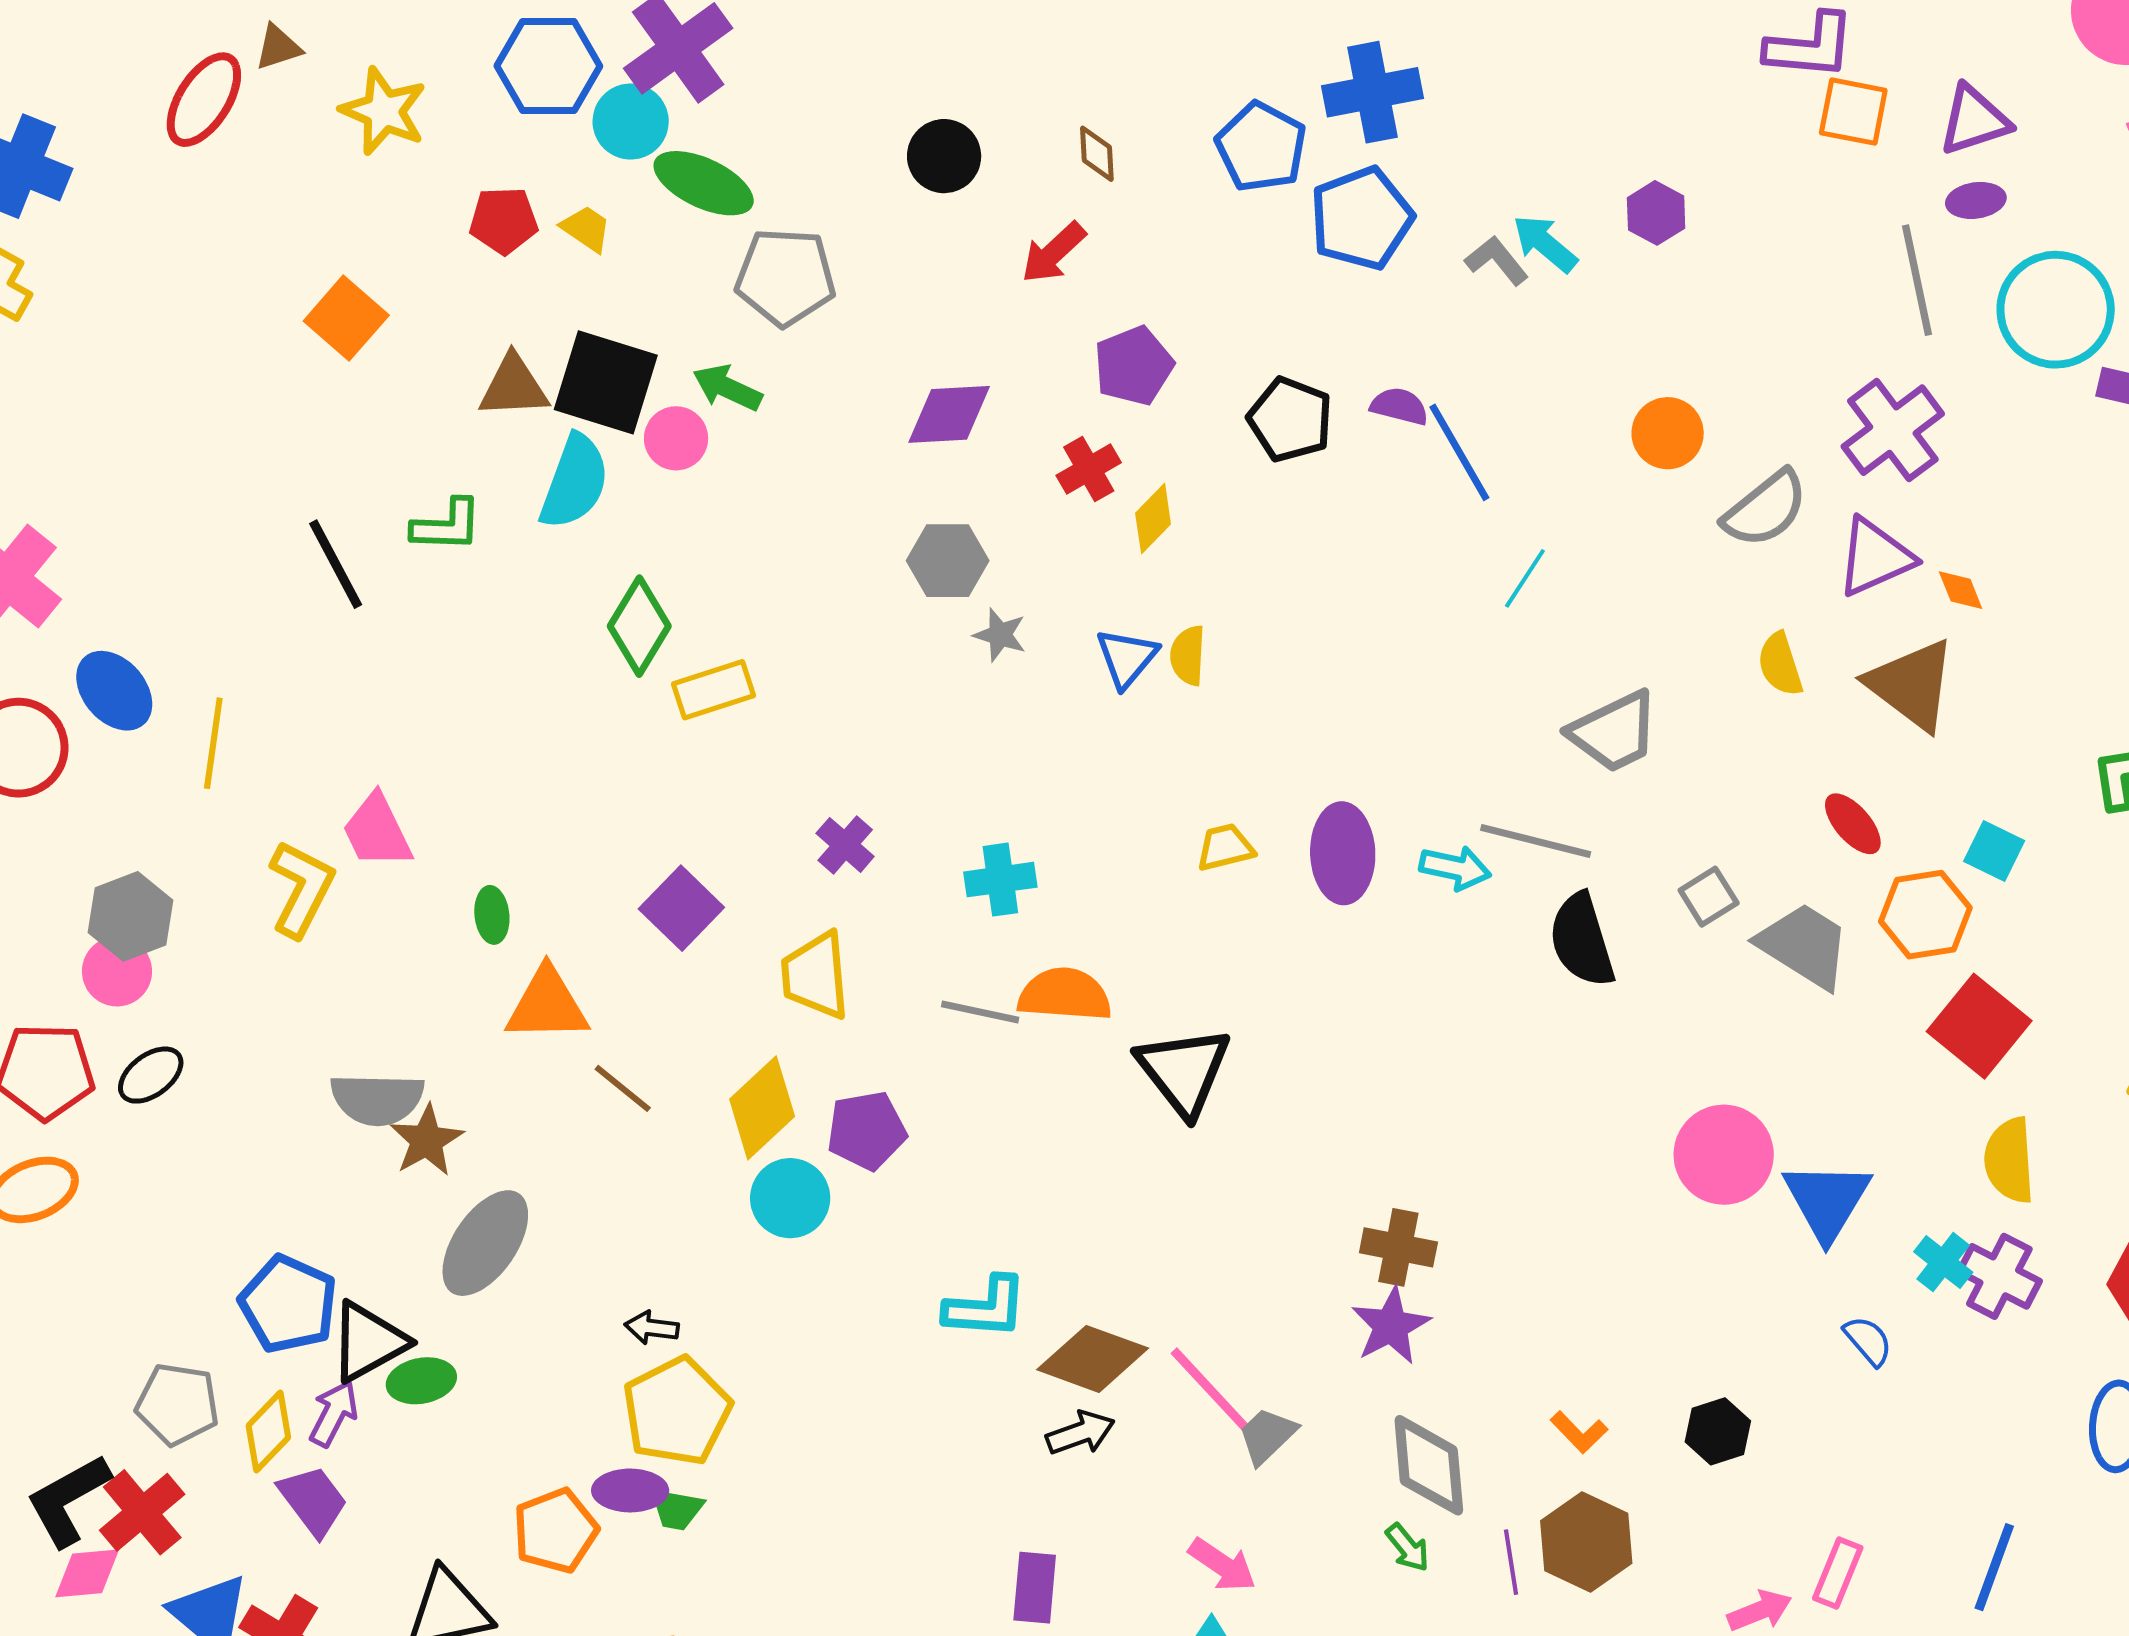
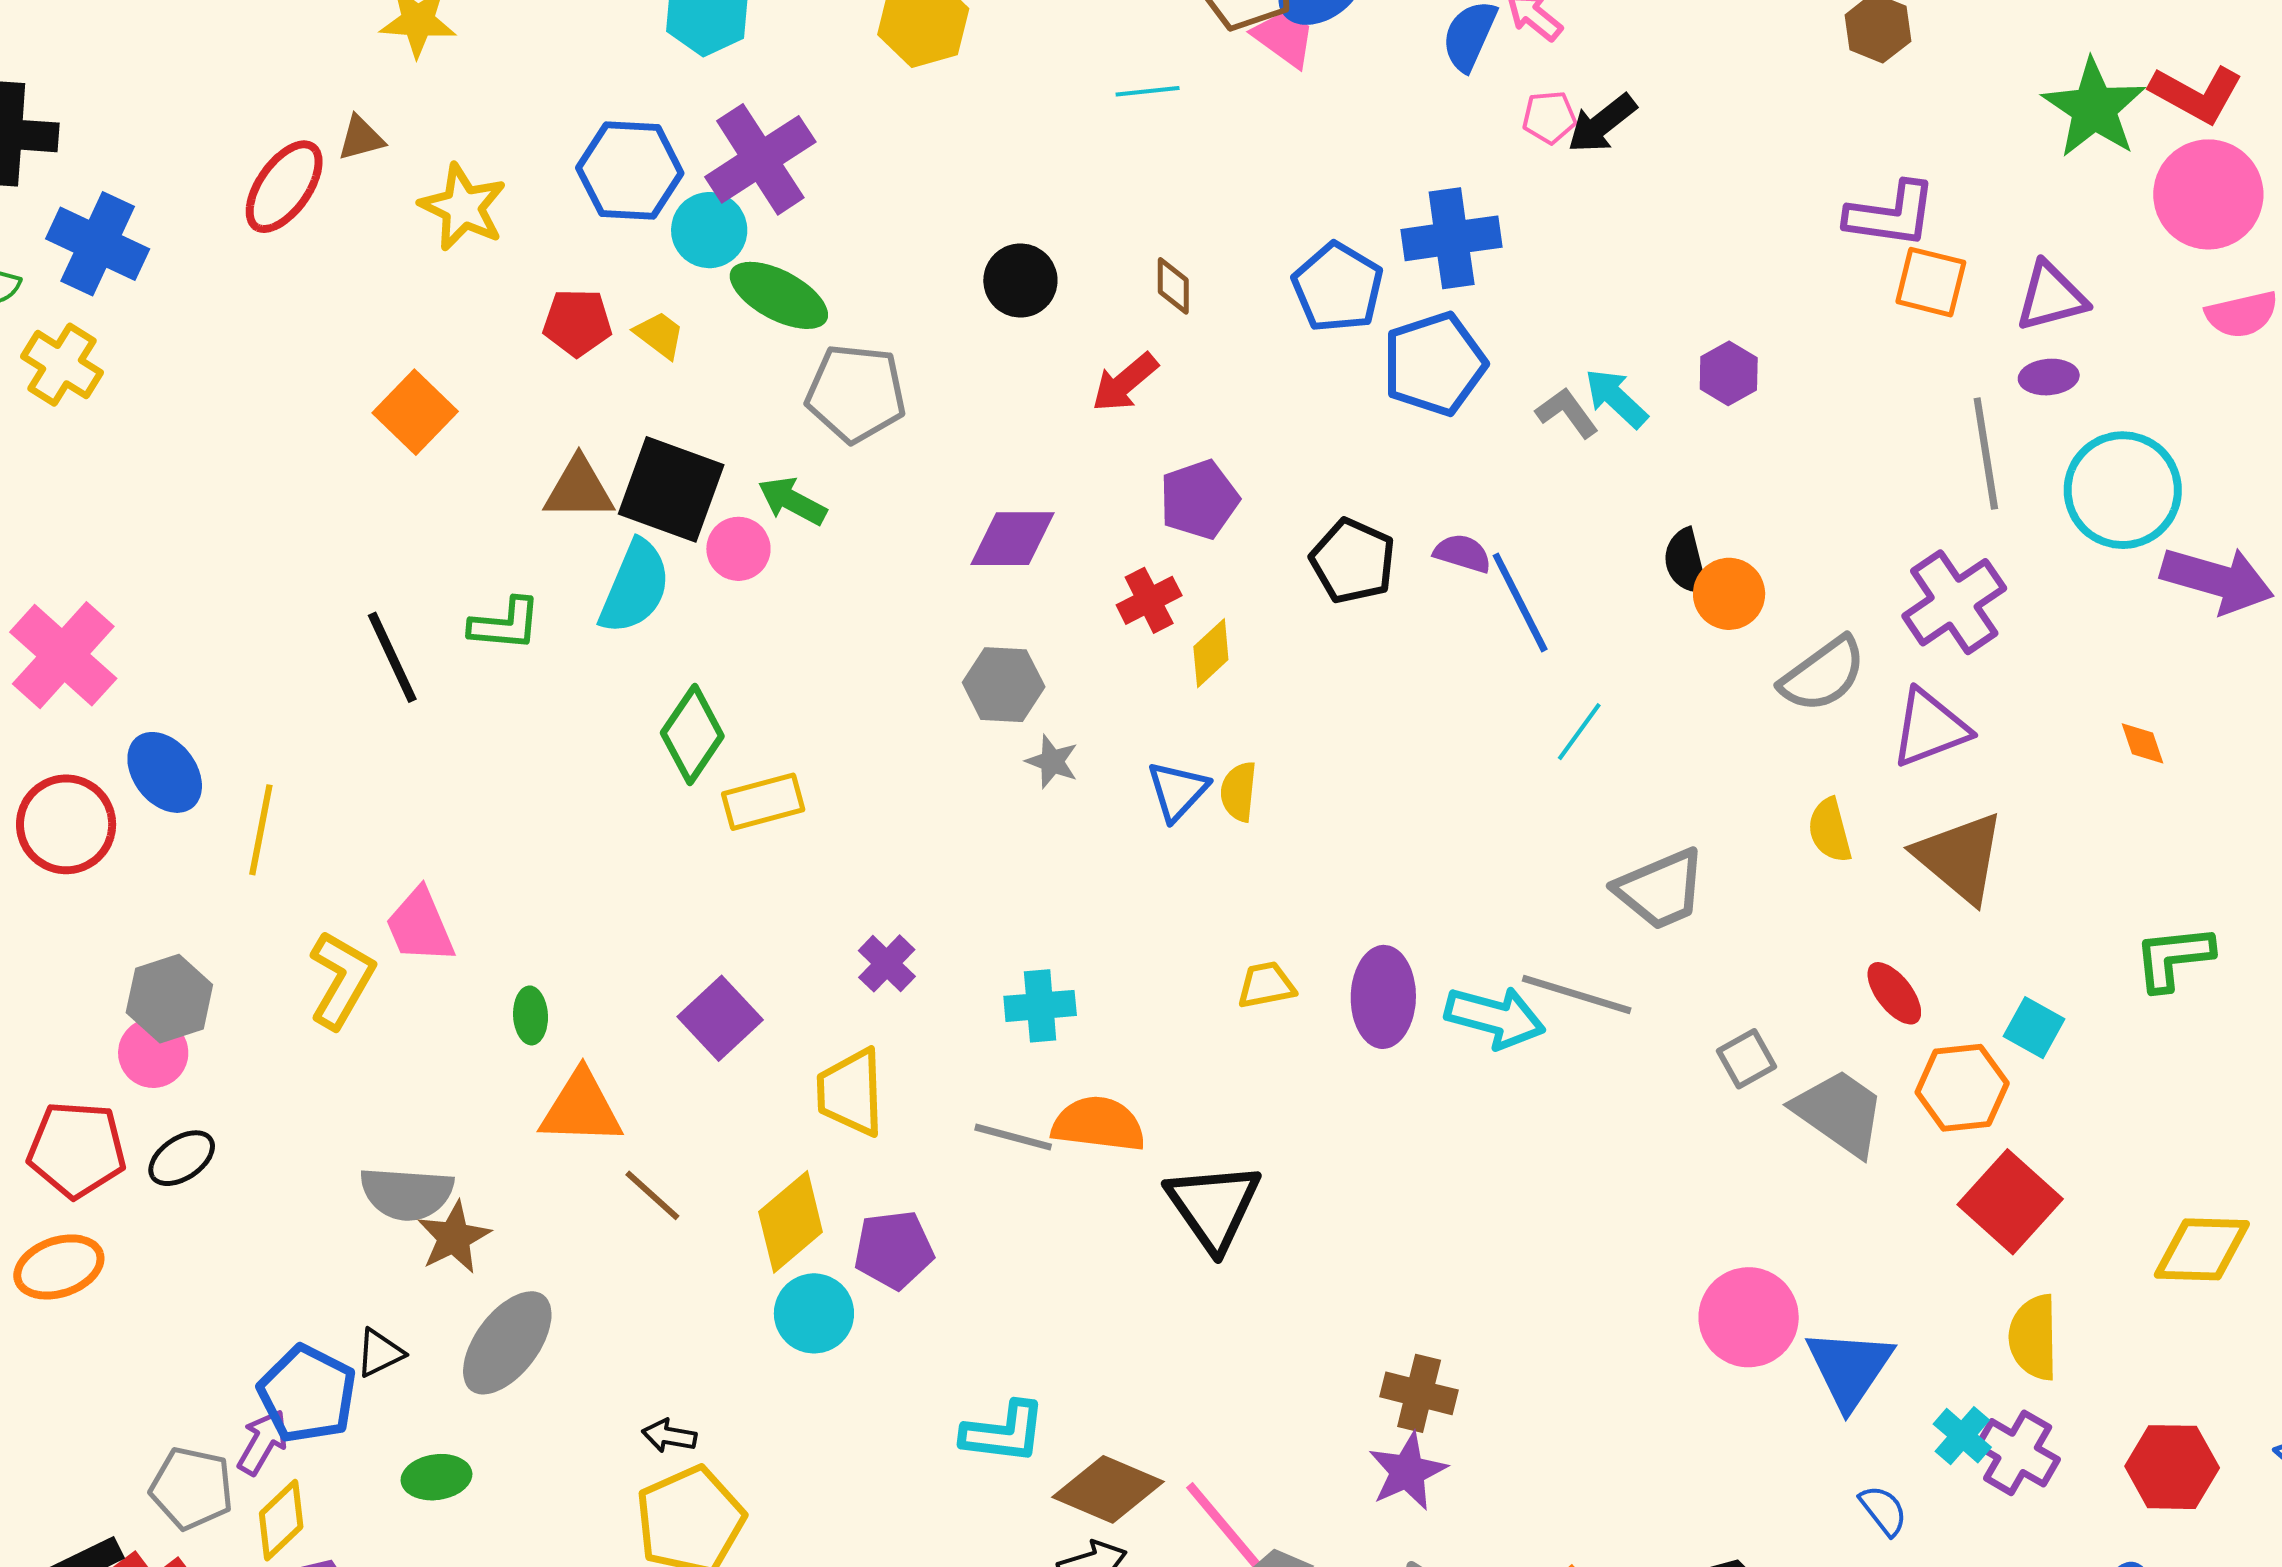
orange diamond: (1961, 590) -> (2142, 743), moved
cyan arrow: (1455, 868) -> (1495, 1017), size x1.4
black semicircle: (1582, 940) -> (1686, 562), moved, size x0.7
black triangle: (368, 1342) -> (380, 1353), moved, size x0.6
purple arrow: (334, 1414) -> (263, 1442), moved

